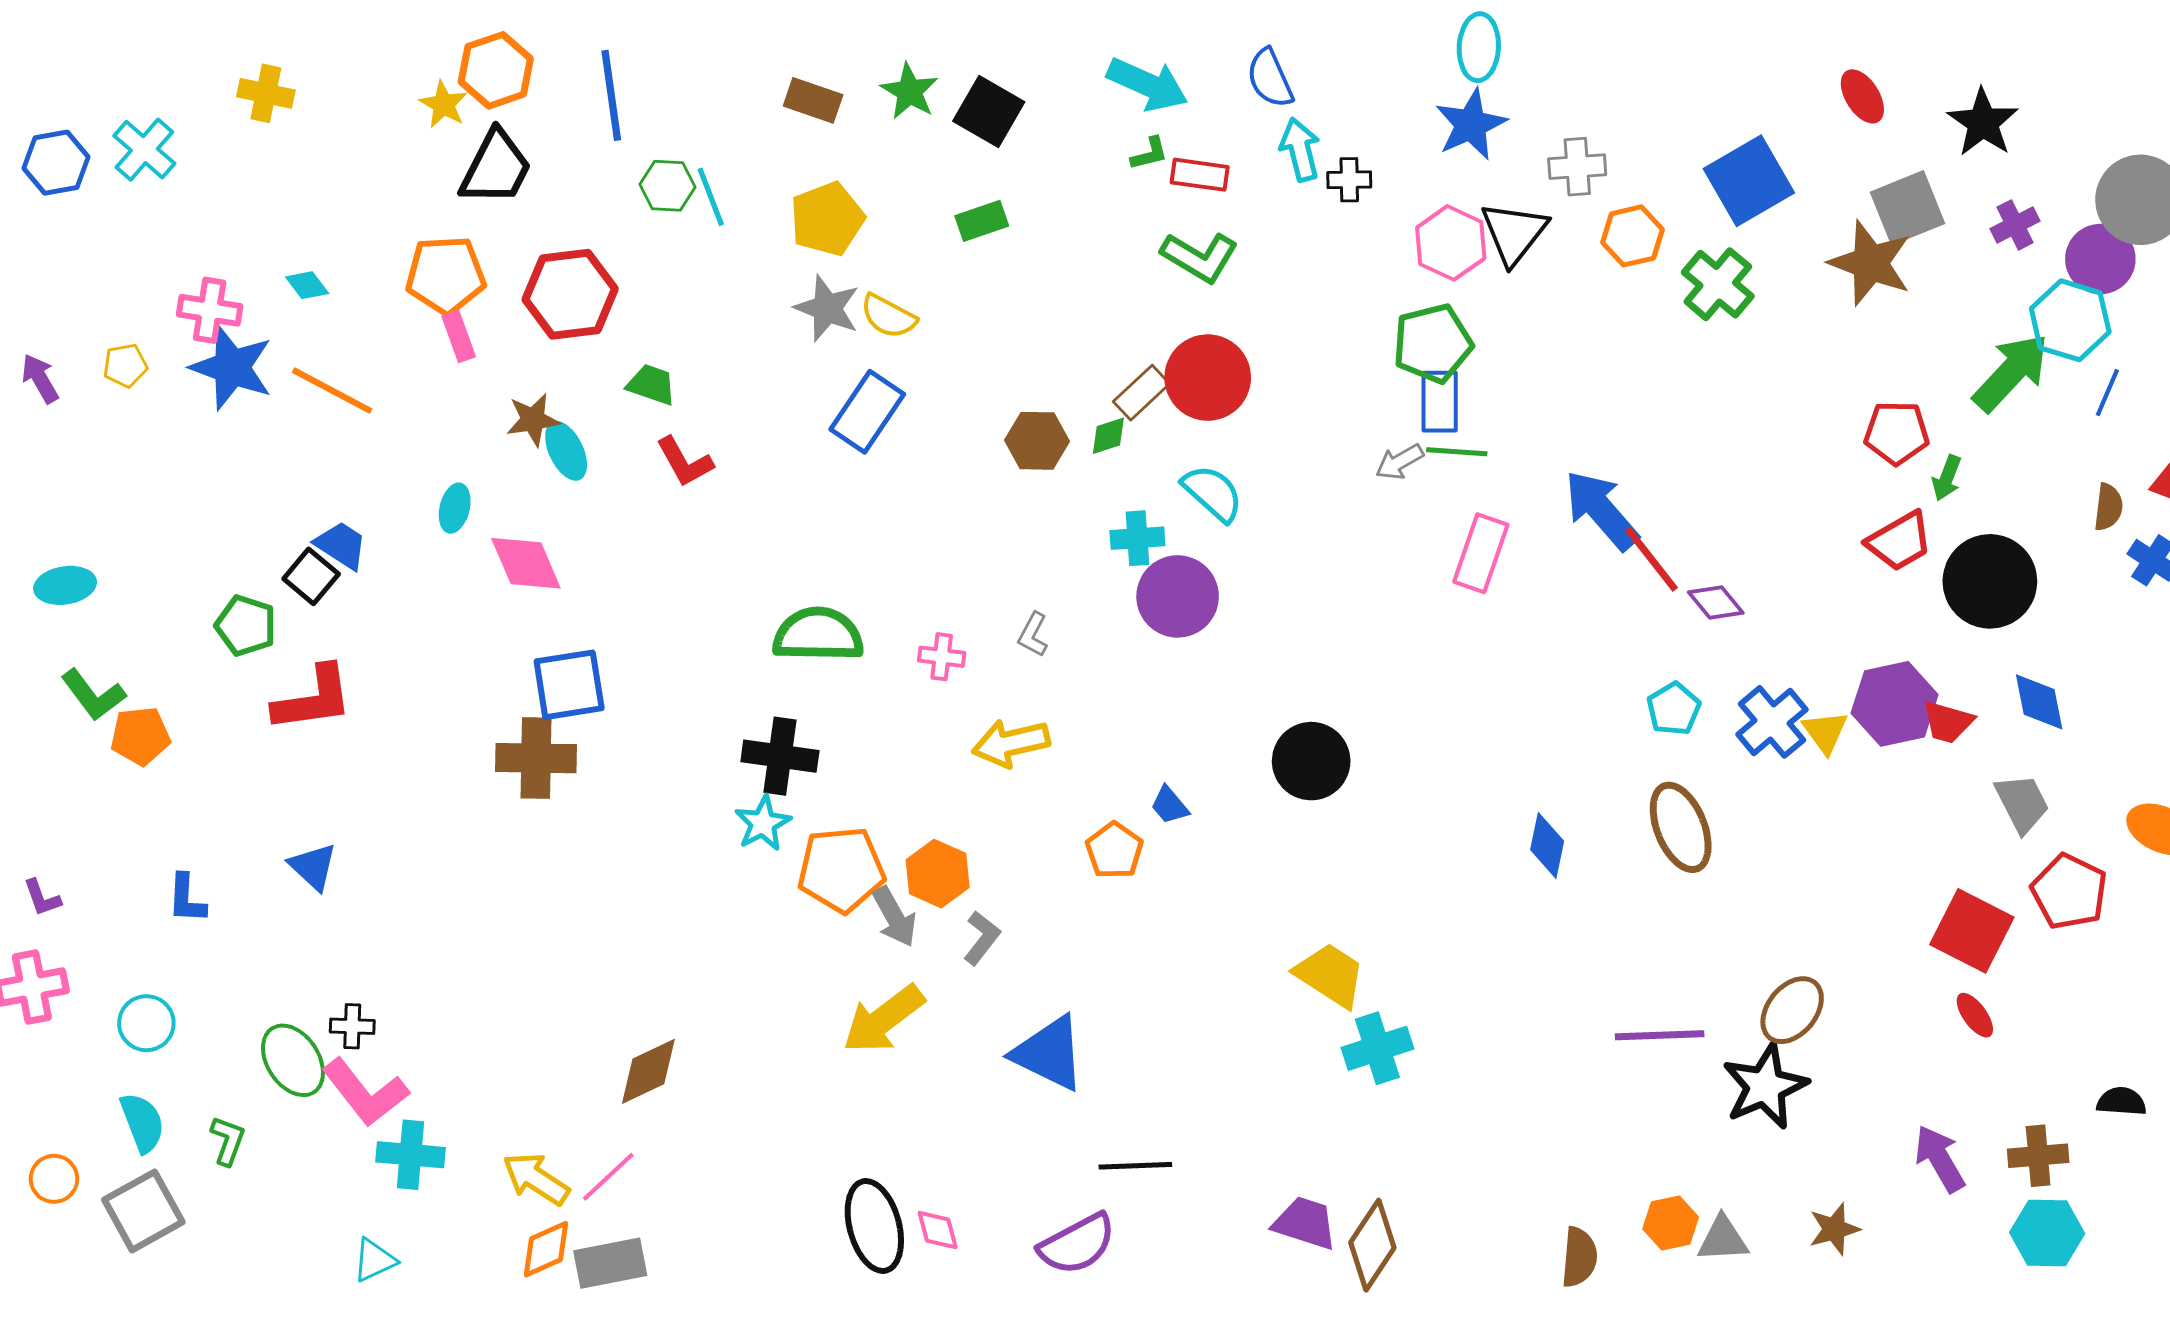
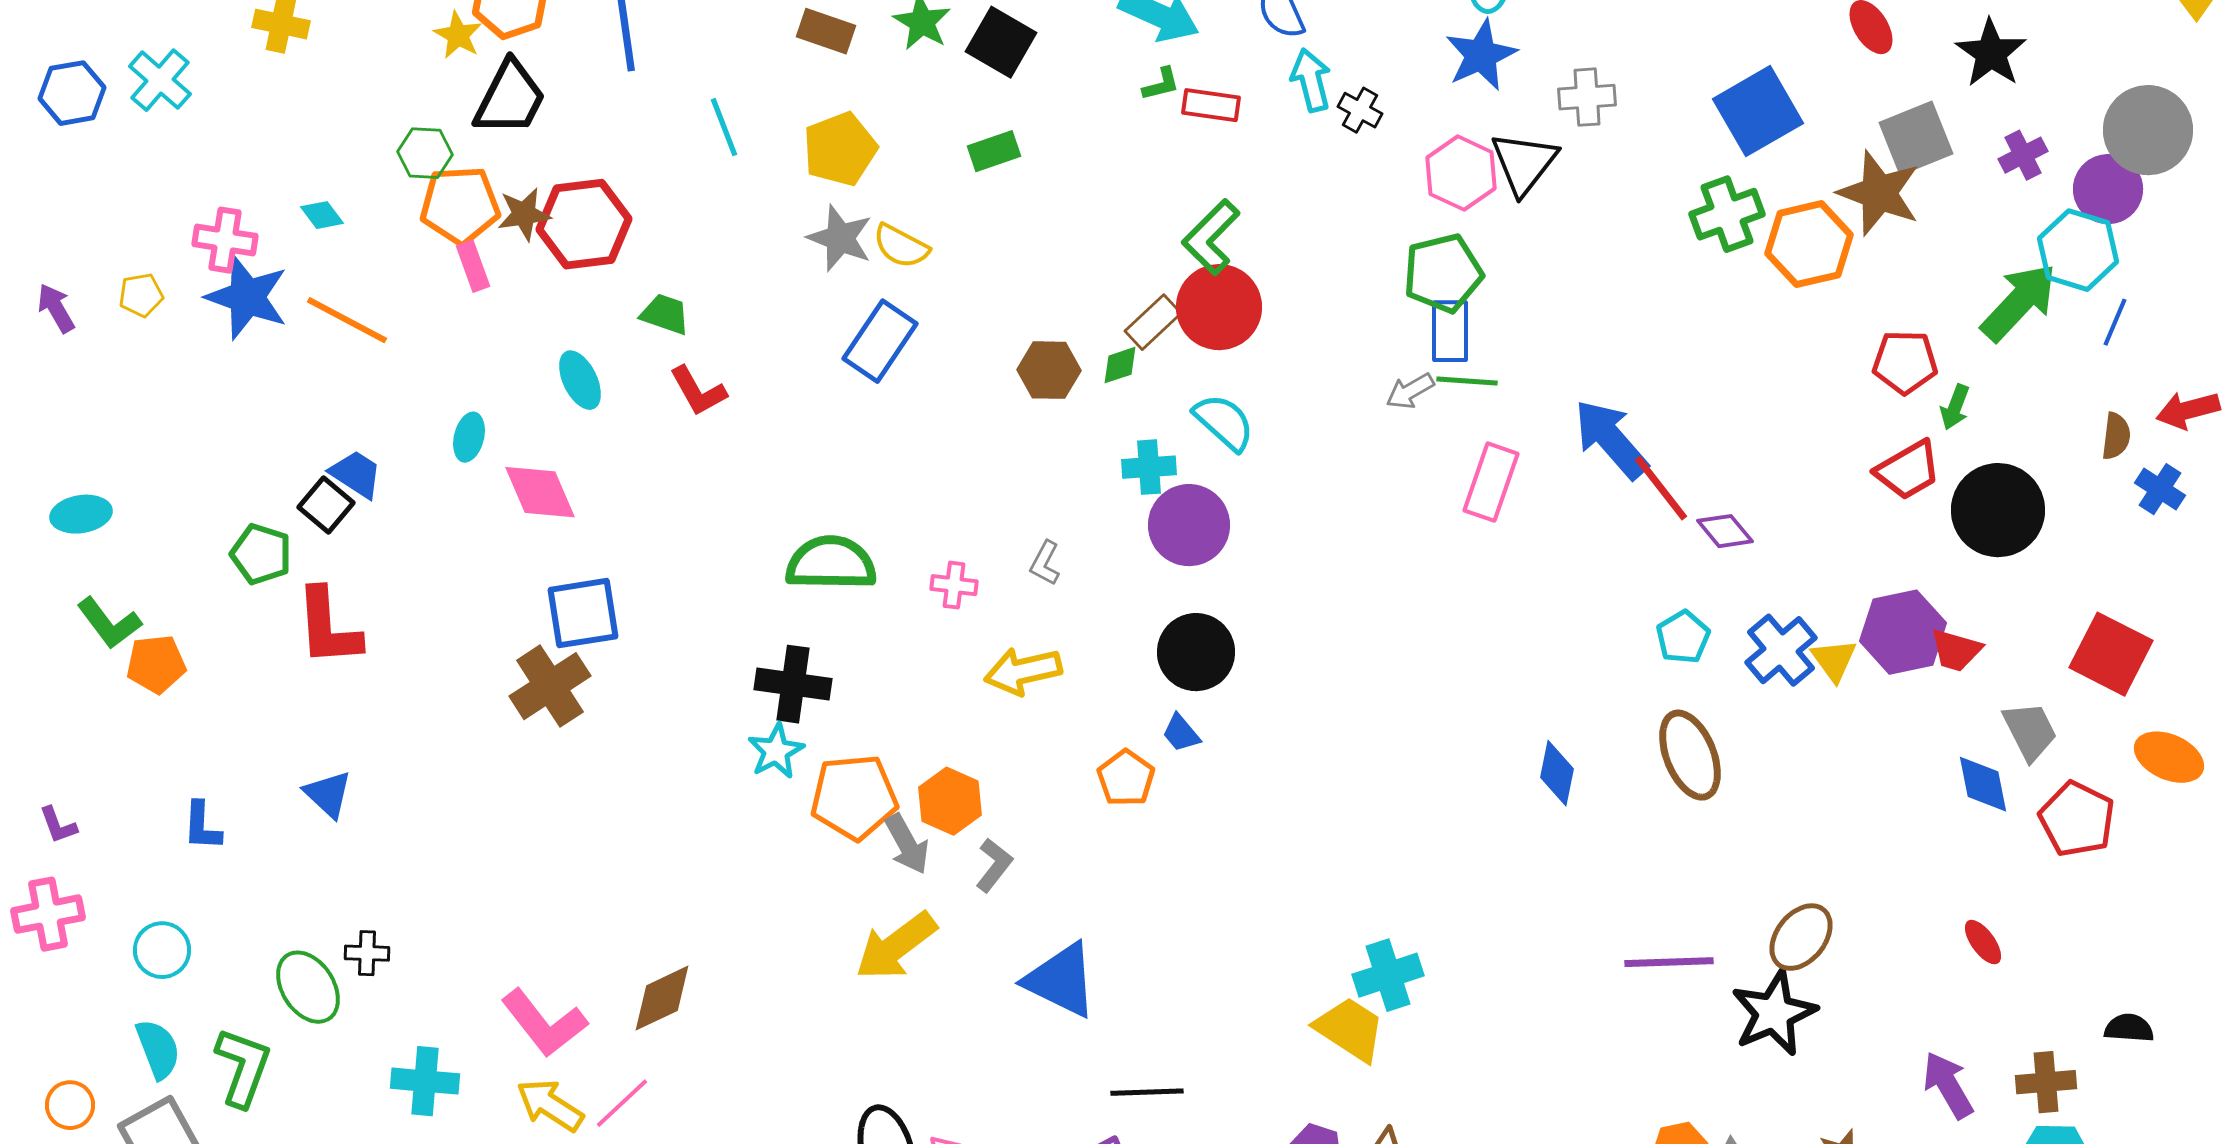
black cross: (1349, 180) -> (1360, 110), turned 30
green hexagon: (668, 186) -> (425, 153), moved
orange hexagon: (1632, 236) -> (1809, 244), moved, size x1.4
green L-shape: (1200, 257) -> (1211, 237), moved, turned 104
green cross: (1718, 284) -> (1727, 214), turned 30
brown star: (533, 420) -> (524, 214), moved
red L-shape: (313, 699) -> (328, 627), turned 94
blue diamond: (2039, 702) -> (1983, 784), moved
brown cross: (536, 758) -> (550, 686), turned -34
black circle: (1311, 761) -> (1196, 652), moved
red square: (1972, 931) -> (2111, 654), moved
yellow trapezoid: (1330, 975) -> (1350, 1029), moved
pink L-shape: (365, 1092) -> (544, 1023), moved
green L-shape: (228, 1141) -> (243, 1067), size x1.6

